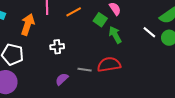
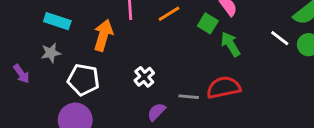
white cross: (57, 47) -> (144, 77), moved, turned -32

